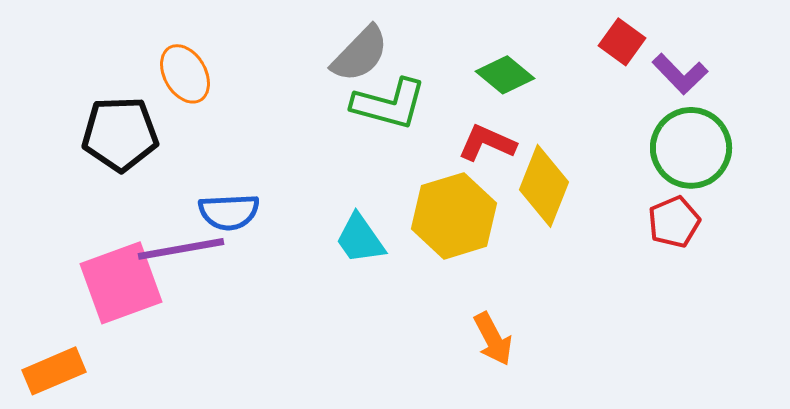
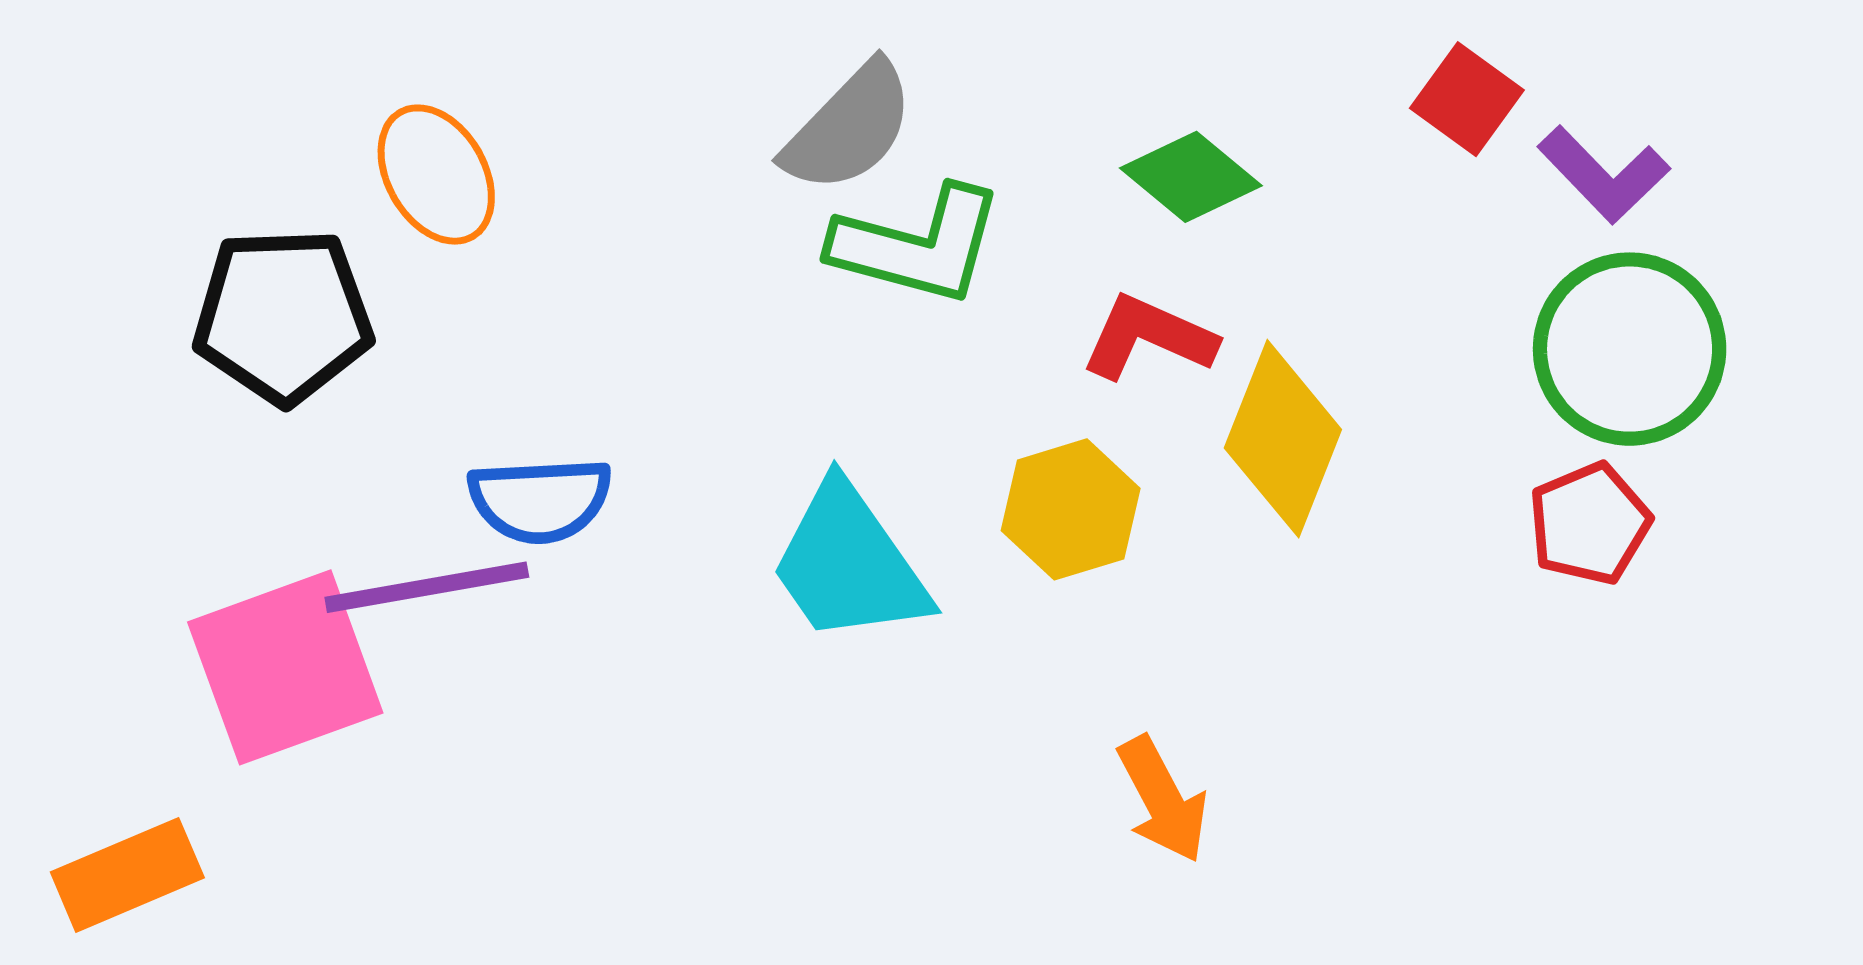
yellow hexagon: (454, 216) -> (1071, 509), size x0.7
cyan trapezoid: (360, 239) -> (849, 564), size x1.4

